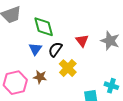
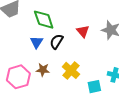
yellow cross: (68, 68) -> (71, 70), moved

